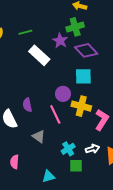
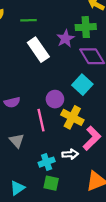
cyan square: (83, 76) -> (82, 85), turned 30
purple semicircle: (27, 105) -> (12, 102), turned -104
white arrow: (92, 149) -> (70, 154), moved
cyan triangle: (48, 176) -> (17, 188), turned -32

